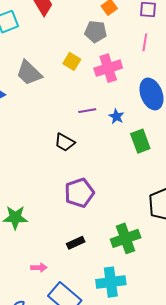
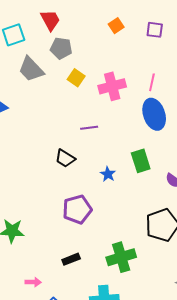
gray pentagon: (96, 32) -> (61, 48), moved
pink line: (145, 42) -> (152, 82), moved
gray trapezoid: (29, 73) -> (31, 69), moved
blue star: (116, 116) -> (108, 174), moved

